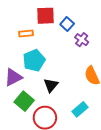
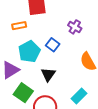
blue square: (67, 24) -> (53, 45), moved

